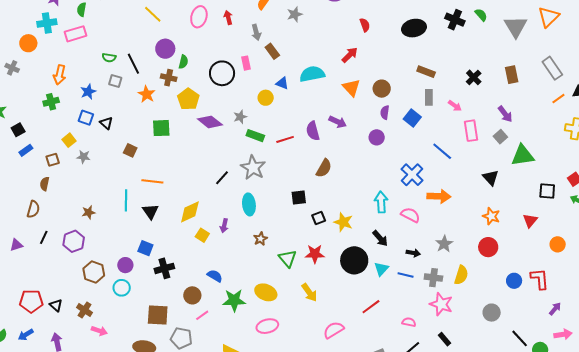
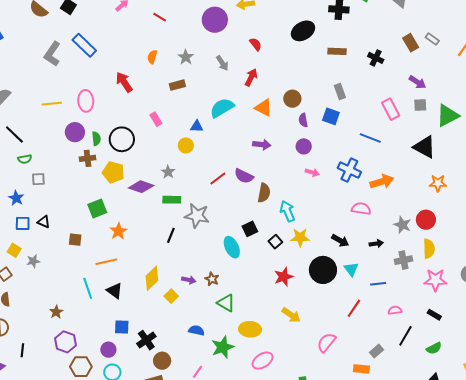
yellow line: (153, 14) -> (52, 104), turned -30
pink ellipse: (199, 17) -> (86, 101), moved
red arrow: (228, 18) -> (124, 82), size x1.5
gray arrow: (256, 32) -> (222, 63), moved
brown rectangle: (272, 51) -> (177, 85), moved, turned -49
black line: (133, 64) -> (14, 135), moved
gray rectangle: (552, 68) -> (432, 39), moved, size x0.6
brown rectangle: (426, 72) -> (337, 51), moved
black circle: (222, 73) -> (122, 139), moved
orange star: (147, 94) -> (118, 231), moved, turned 30
pink arrow: (455, 106) -> (312, 172), moved
purple semicircle: (313, 131) -> (244, 176), moved, turned -30
green rectangle: (255, 136) -> (172, 200), moved
gray square: (500, 137) -> (420, 105), turned -32
black triangle: (491, 178) -> (425, 147), size x1.4
cyan arrow: (381, 202) -> (287, 211), moved
cyan ellipse: (249, 204) -> (232, 247), moved
purple arrow: (224, 226) -> (189, 280), turned -72
yellow square: (202, 235) -> (171, 296), turned 32
brown star: (260, 239) -> (212, 279), moved
purple hexagon: (74, 241) -> (65, 342), moved
red circle: (488, 247) -> (426, 220), moved
green triangle: (288, 258) -> (226, 303), moved
blue line: (406, 275) -> (378, 284), moved
brown circle: (192, 295) -> (162, 361), moved
pink star: (441, 304) -> (435, 280), moved

